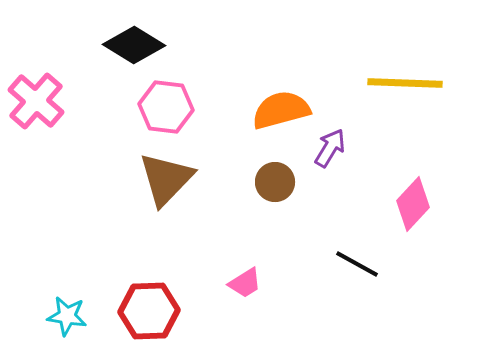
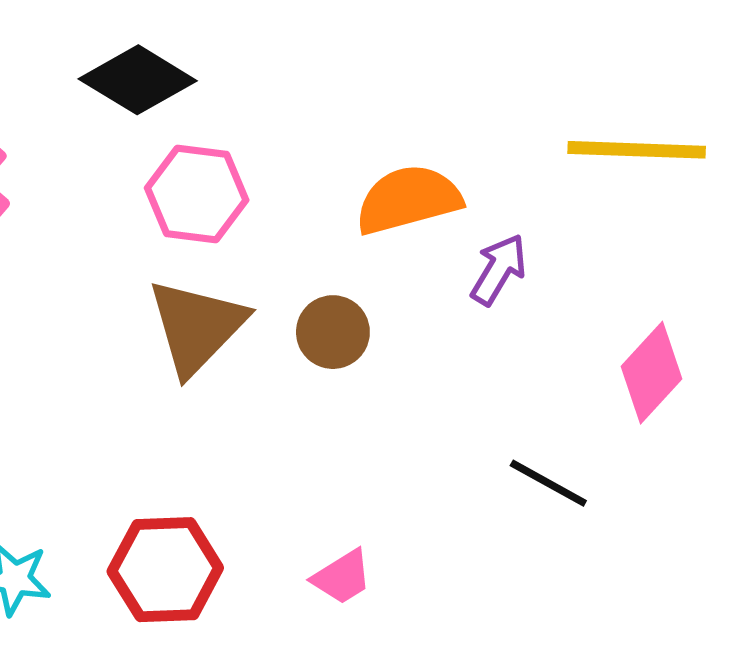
brown circle: (275, 182) -> (333, 332), moved
pink trapezoid: (245, 283) -> (342, 577), moved

